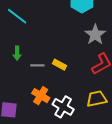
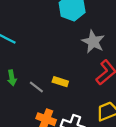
gray line: (37, 65) -> (36, 87), turned 48

